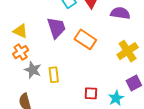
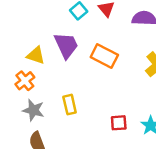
yellow triangle: (20, 31) -> (36, 55), moved
gray star: (33, 70) -> (33, 110), moved

